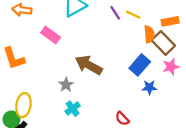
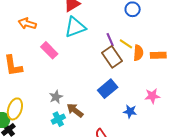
orange semicircle: (149, 34) -> (138, 53), moved
brown rectangle: (163, 43) -> (112, 57), moved
brown arrow: (89, 65) -> (75, 110), moved, size x0.7
blue rectangle: (140, 65) -> (108, 89), moved

